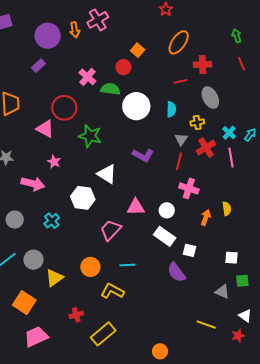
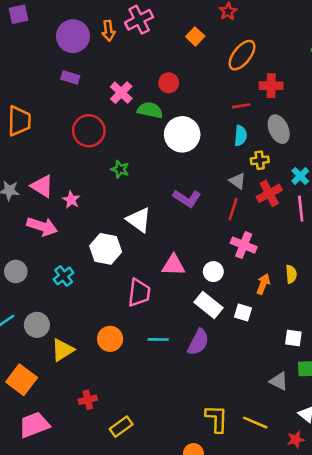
orange square: (138, 50) -> (195, 36), moved
purple rectangle: (38, 66) -> (70, 78), moved, turned 56
cyan semicircle: (171, 109) -> (241, 136), moved
pink triangle: (45, 129) -> (42, 186), moved
green star: (90, 136) -> (120, 169), size x0.6
gray triangle: (181, 139) -> (238, 181), turned -32
pink trapezoid: (111, 230) -> (139, 293), turned 140
white square: (190, 250) -> (243, 313), moved
purple semicircle: (176, 272) -> (198, 342), moved, turned -120
yellow L-shape: (112, 291) -> (217, 419), moved, turned 60
yellow rectangle: (103, 334) -> (121, 427), size x0.7

